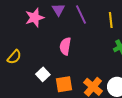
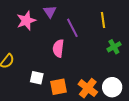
purple line: (81, 15) -> (72, 28), moved
white square: (43, 74) -> (37, 78), turned -32

